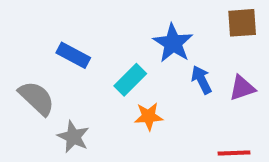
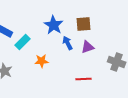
brown square: (242, 23) -> (84, 24), moved
cyan rectangle: (130, 80) -> (23, 42), moved

